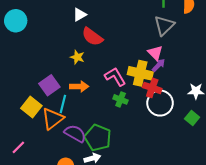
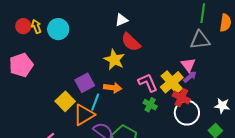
cyan circle: (16, 21) -> (58, 29), moved
gray triangle: (164, 25) -> (200, 40), turned 30
yellow star: (77, 57) -> (114, 60), size x1.5
yellow cross: (140, 73) -> (172, 82), turned 30

